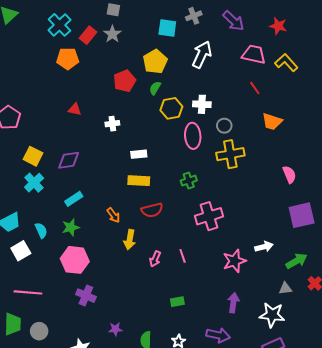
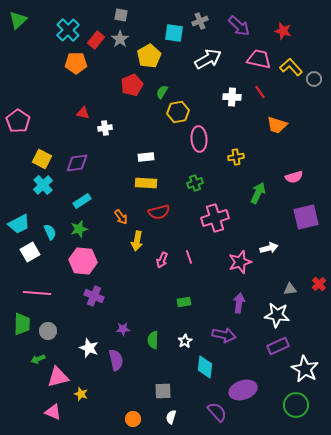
white arrow: (202, 54) -> (208, 59), turned 36
yellow pentagon: (155, 62) -> (149, 56), moved
white cross: (202, 104) -> (232, 97), moved
white cross: (112, 124) -> (105, 128), moved
gray circle: (224, 126) -> (314, 79), moved
yellow cross: (230, 154) -> (236, 157), size x0.6
pink semicircle: (289, 174) -> (294, 177), turned 96
green arrow: (296, 261) -> (258, 193), moved, turned -35

